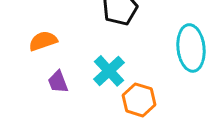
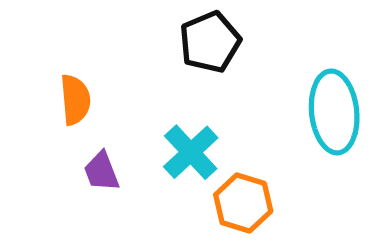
orange semicircle: (43, 41) -> (75, 100), turned 104

